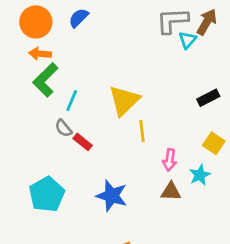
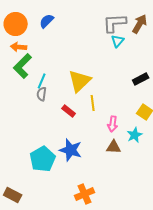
cyan triangle: (187, 40) -> (118, 41), moved
gray semicircle: (63, 128) -> (42, 94), moved, turned 48
red rectangle: (83, 142) -> (69, 111), moved
cyan pentagon: (47, 194) -> (43, 159), moved

